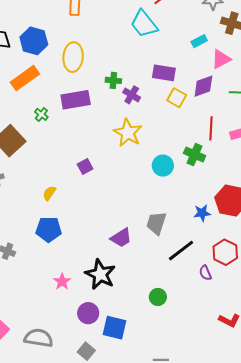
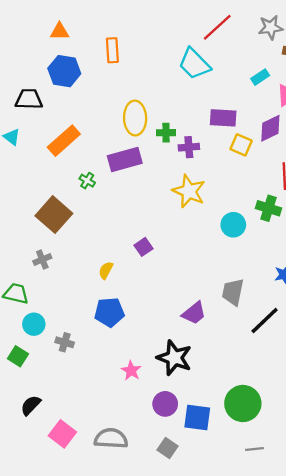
blue hexagon: (34, 41) -> (64, 71), moved
yellow ellipse: (73, 57) -> (135, 118), moved
purple cross: (132, 95) -> (189, 147), turned -30
purple square: (85, 167) -> (144, 247), moved
green circle: (158, 297) -> (243, 403), moved, size x1.8

